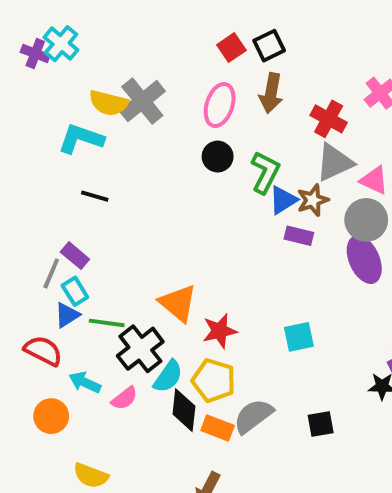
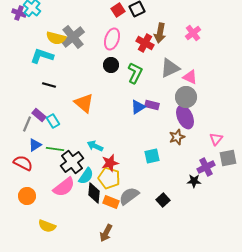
brown arrow: (271, 93) -> (160, 33), moved
red cross: (329, 119) -> (145, 43), moved
blue triangle: (283, 200) -> (138, 107), moved
brown star: (313, 200) -> (177, 137), moved
cyan rectangle: (75, 291) -> (53, 121), moved
orange triangle: (178, 303) -> (84, 103), moved
red star: (220, 331) -> (110, 163), moved
cyan arrow: (85, 382) -> (95, 146), moved
pink semicircle: (124, 398) -> (64, 187), size x1.6
black square: (321, 424) -> (163, 200), turned -32

